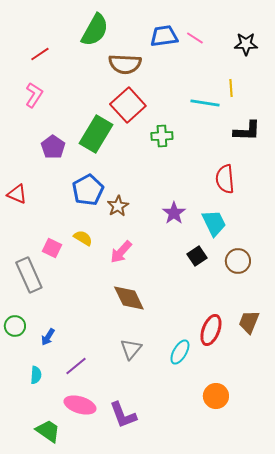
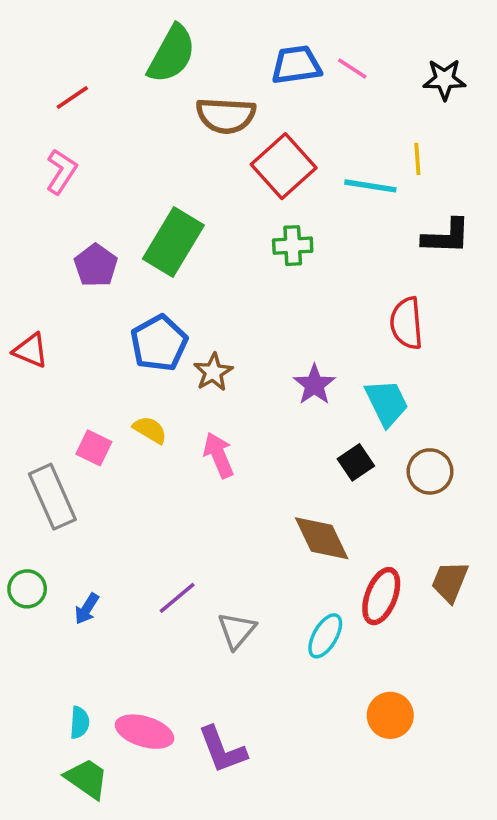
red square: (128, 105) -> (284, 166), moved
pink arrow: (121, 252) -> (219, 455), turned 115
brown diamond: (129, 298) -> (322, 538), moved
purple line: (76, 366) -> (177, 598), moved
cyan semicircle: (36, 375) -> (79, 723), moved

